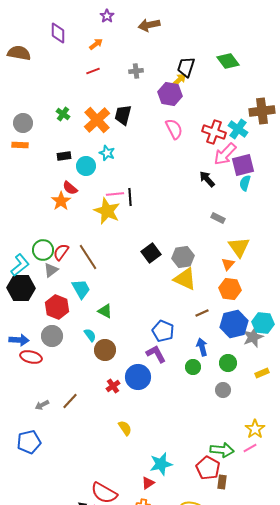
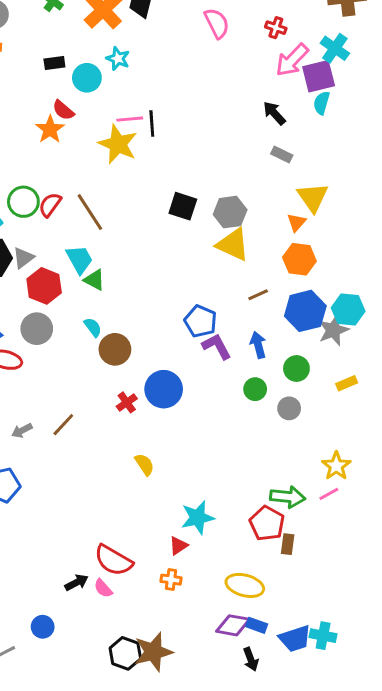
cyan cross: (238, 129) -> (335, 48), moved
red cross: (214, 132) -> (276, 28), size x0.6
black arrow: (207, 179) -> (274, 113), moved
black square: (151, 253) -> (183, 206), turned -36
gray triangle: (51, 270) -> (23, 258), moved
green triangle: (105, 311) -> (94, 280), moved
purple L-shape: (156, 354) -> (217, 346), moved
green circle: (193, 367) -> (255, 389), moved

